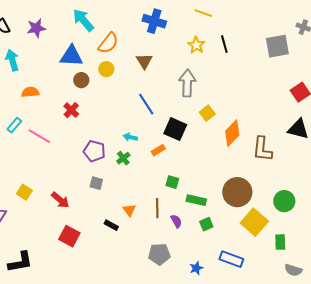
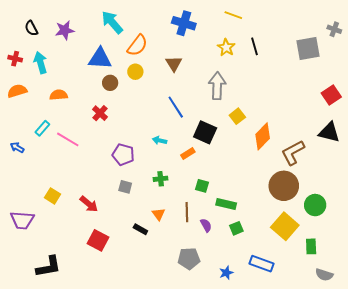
brown L-shape: (262, 149) -> (293, 153), turned 56
green cross: (123, 158) -> (161, 179), moved, turned 32
brown circle: (237, 192) -> (284, 186), moved

